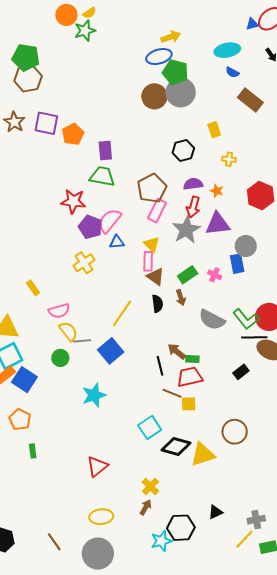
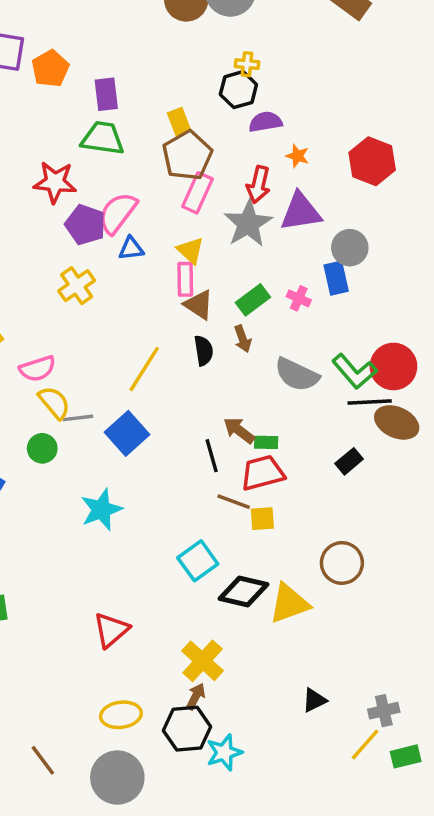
yellow rectangle: (214, 130) -> (179, 122), moved
yellow cross: (229, 159) -> (247, 64), moved
purple semicircle: (193, 184) -> (265, 122), moved
yellow cross: (150, 487) -> (203, 661), size x1.4
black hexagon: (181, 528) -> (187, 729), moved

